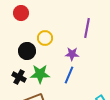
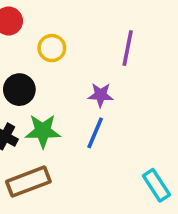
yellow circle: (45, 38) -> (52, 48), moved

